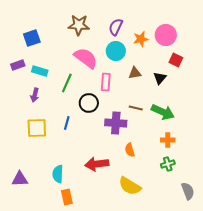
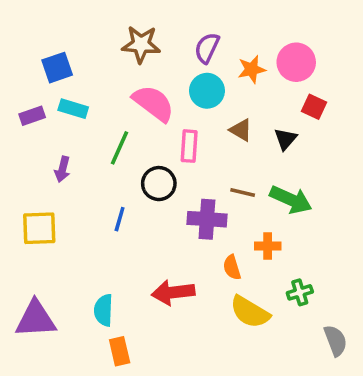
cyan rectangle: (40, 71) -> (73, 109), moved
brown triangle: (135, 73) -> (241, 130), turned 40
yellow square: (37, 128) -> (39, 228), moved
orange cross: (168, 140) -> (268, 246), moved
purple triangle: (20, 179) -> (36, 319), size x1.4
yellow semicircle: (130, 186) -> (250, 312), moved

